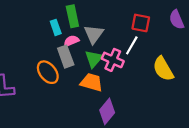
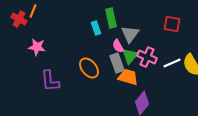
pink semicircle: (71, 41) -> (118, 46), moved, turned -96
white line: (132, 45) -> (172, 63), moved, turned 36
gray rectangle: (66, 57) -> (117, 63), moved

